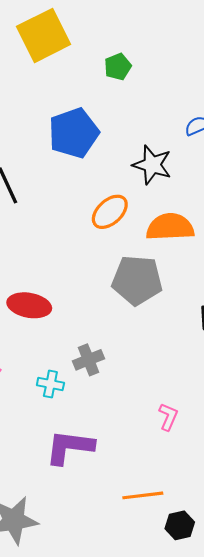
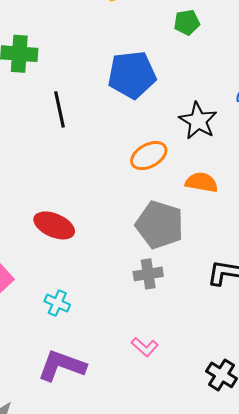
orange semicircle: (170, 227) -> (202, 182), size x0.7
gray cross: (88, 360) -> (148, 274), moved
pink L-shape: (168, 417) -> (145, 347), moved, turned 96

